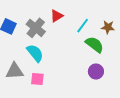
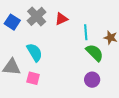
cyan line: (83, 26) -> (86, 32), turned -49
gray cross: (36, 28) -> (37, 16), moved

